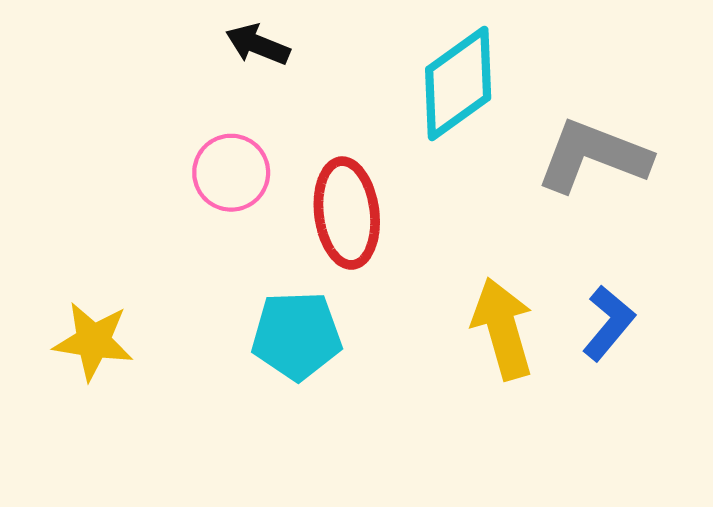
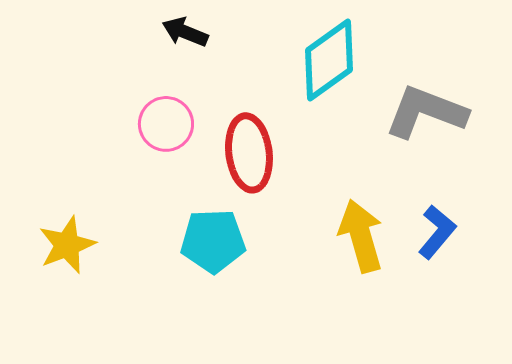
yellow star: (93, 341) -> (67, 245), turned -30

